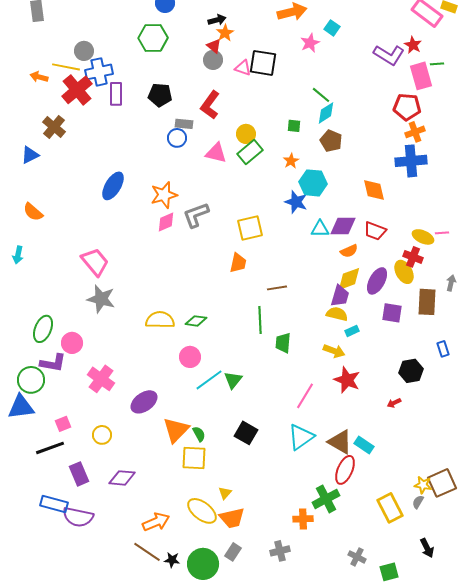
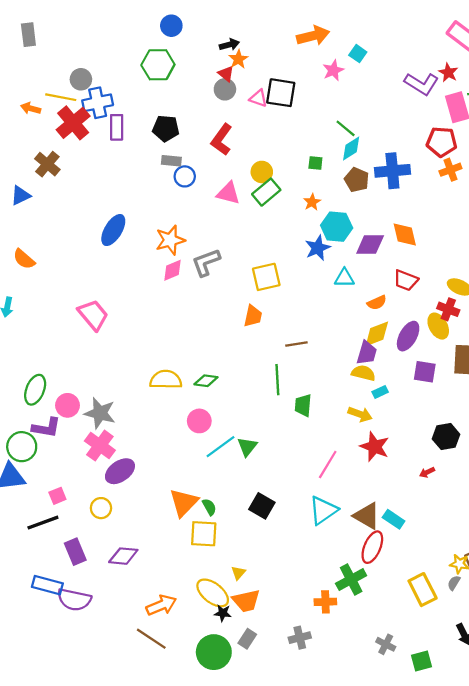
gray rectangle: (184, 124) -> (171, 161), moved
blue cross: (411, 161) -> (392, 171), moved
blue star: (296, 202) -> (318, 248), turned 30
purple diamond: (343, 226) -> (370, 245), moved
gray star: (101, 299) -> (100, 413), moved
purple ellipse: (144, 402) -> (120, 471), moved
black star: (172, 560) -> (223, 613), moved

